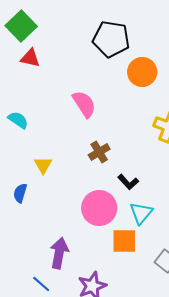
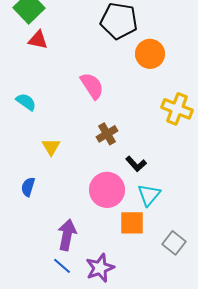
blue semicircle: (20, 193) -> (28, 187), moved
blue line: (41, 284) -> (62, 266), moved

